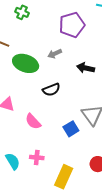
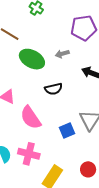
pink semicircle: (33, 121) -> (31, 118), size x1.4
pink cross: (37, 157) -> (29, 154), size x1.5

